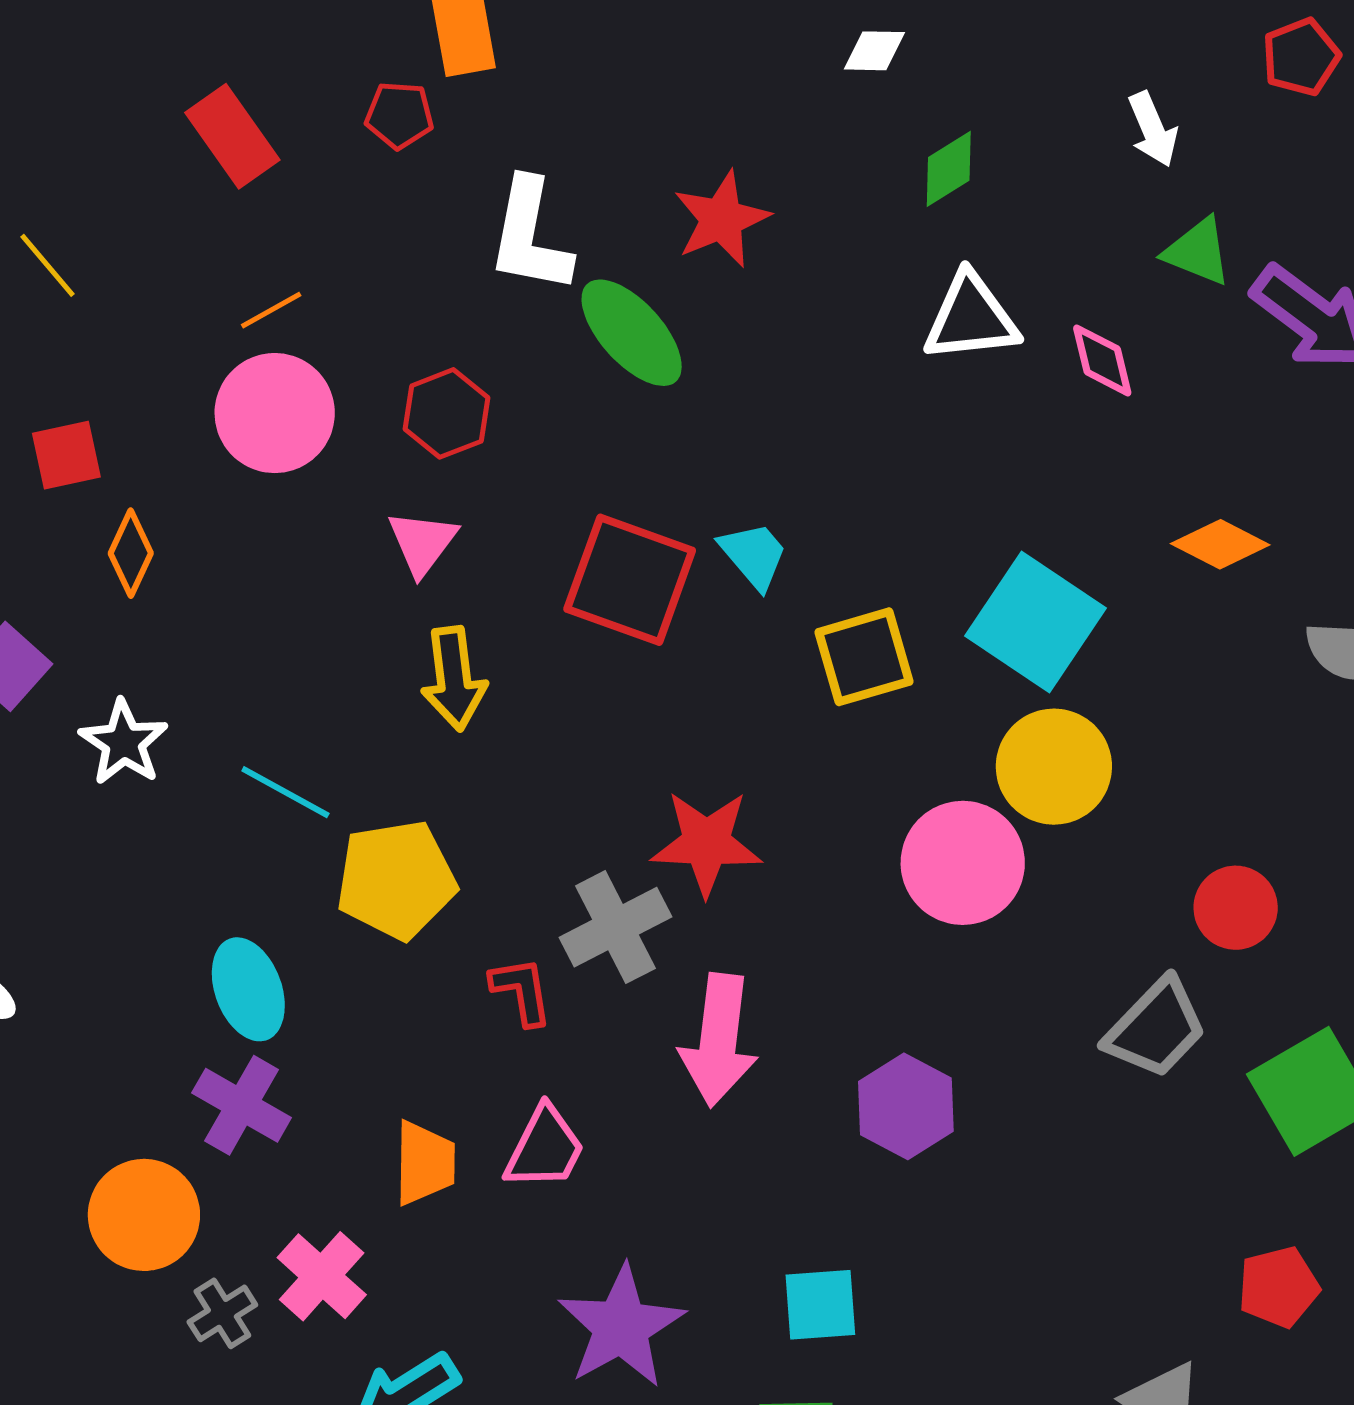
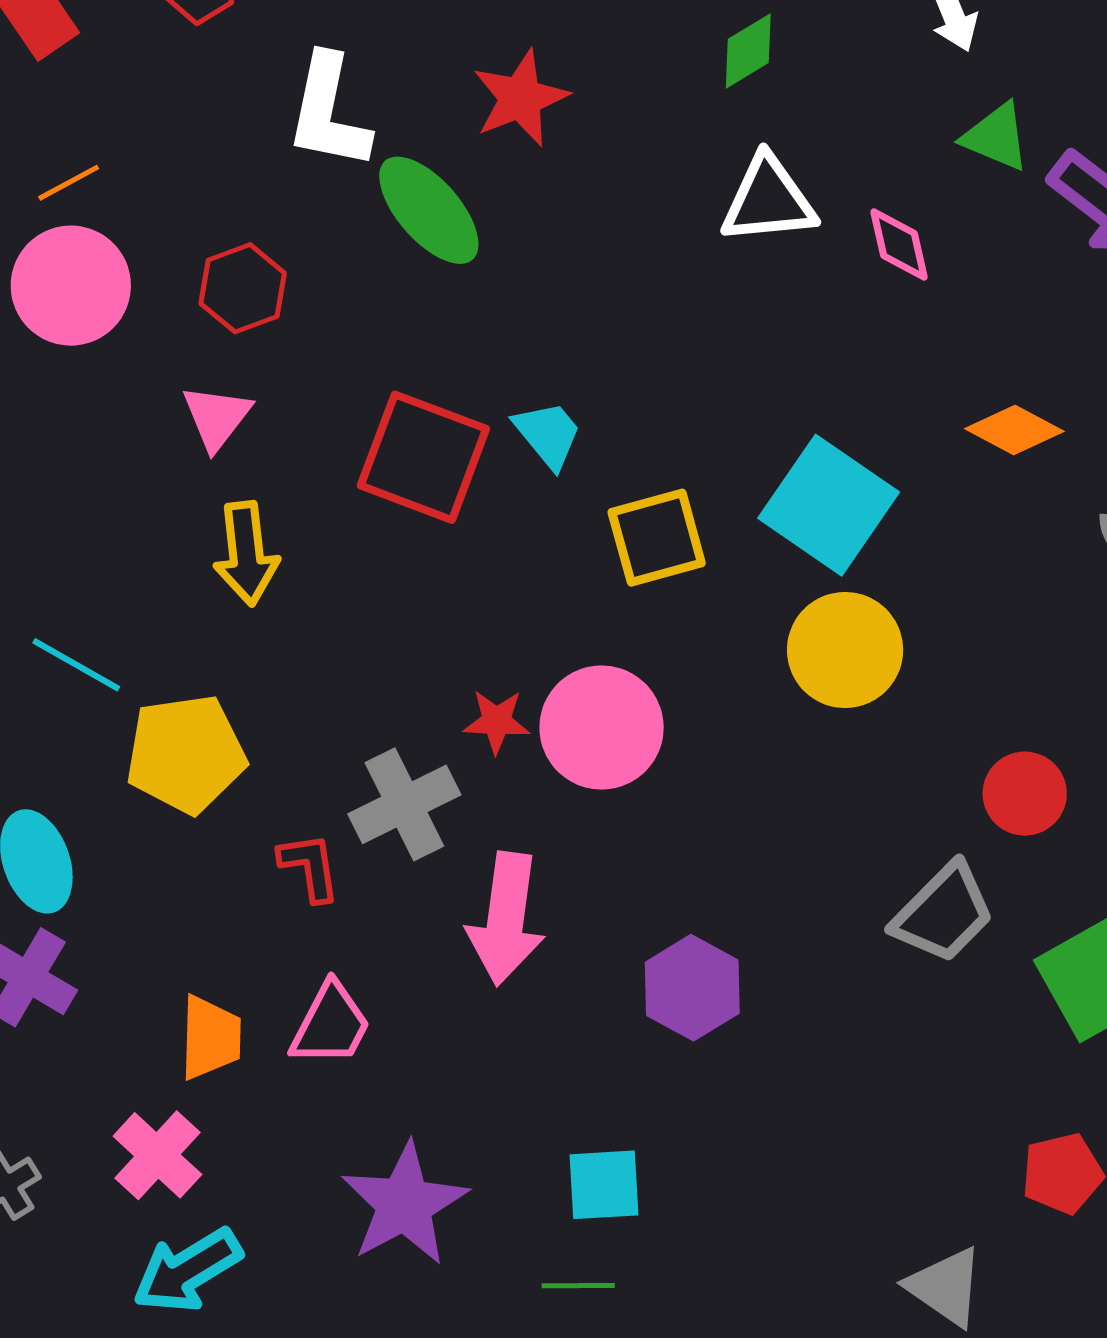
red star: (706, 843) -> (497, 721), size x0.6
pink circle: (963, 863) -> (602, 728), moved
pink cross: (322, 1276) -> (157, 1155), moved

